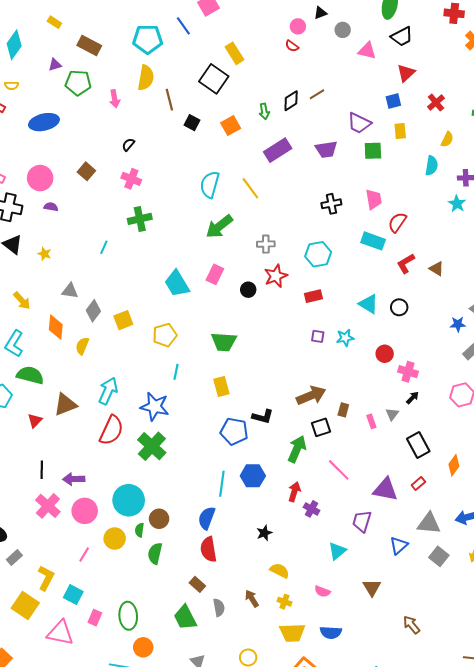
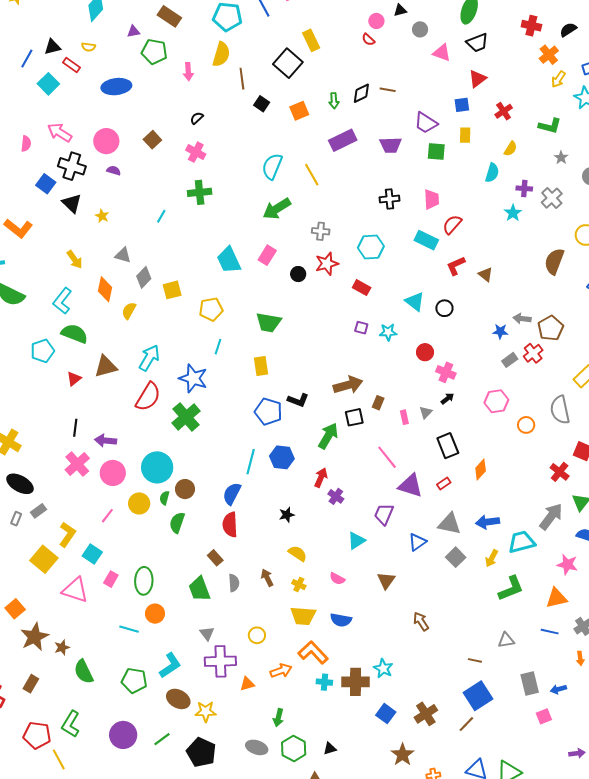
brown line: (317, 94) -> (388, 90), turned 35
red rectangle: (313, 296) -> (362, 288), turned 36
pink line: (339, 470) -> (387, 457), moved

